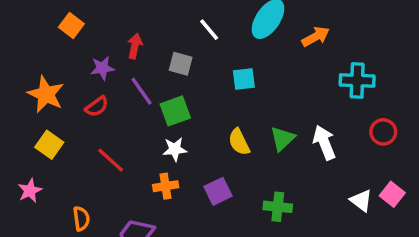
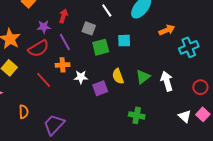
orange arrow: (316, 37) -> (167, 30), moved
cyan cross: (357, 80) -> (189, 47), turned -30
red semicircle: (97, 107) -> (38, 48), size x1.5
green square: (175, 111) -> (101, 47), moved
red circle: (383, 132) -> (200, 87), moved
orange cross: (166, 186) -> (63, 65), moved
purple square: (218, 191) -> (100, 88), moved

